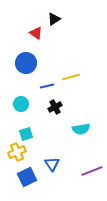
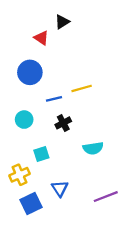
cyan square: (26, 134) -> (41, 154), moved

